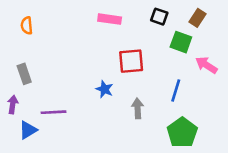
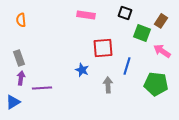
brown rectangle: (197, 18) -> (161, 21), moved
blue line: (176, 90) -> (127, 66), moved
purple arrow: (13, 105) -> (21, 78), moved
blue triangle: (28, 130) -> (13, 102), moved
green pentagon: (182, 133) -> (156, 84), moved, turned -30

